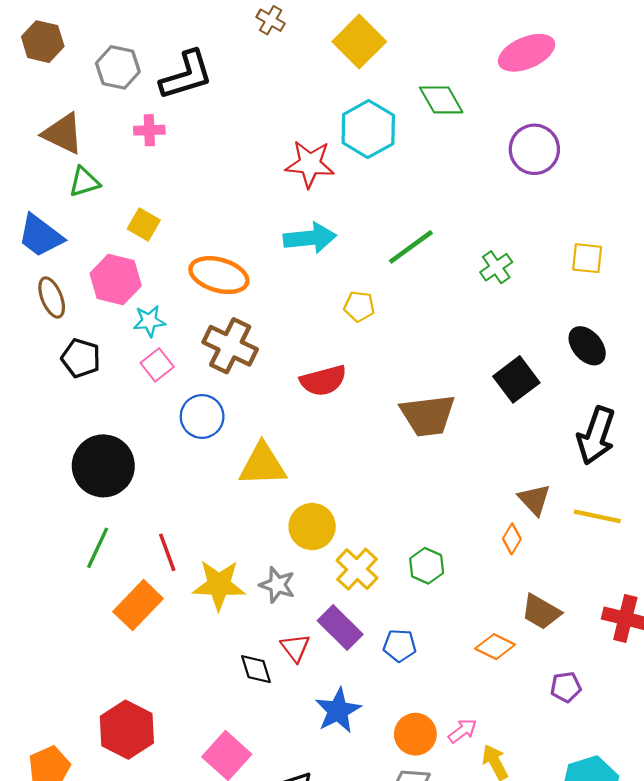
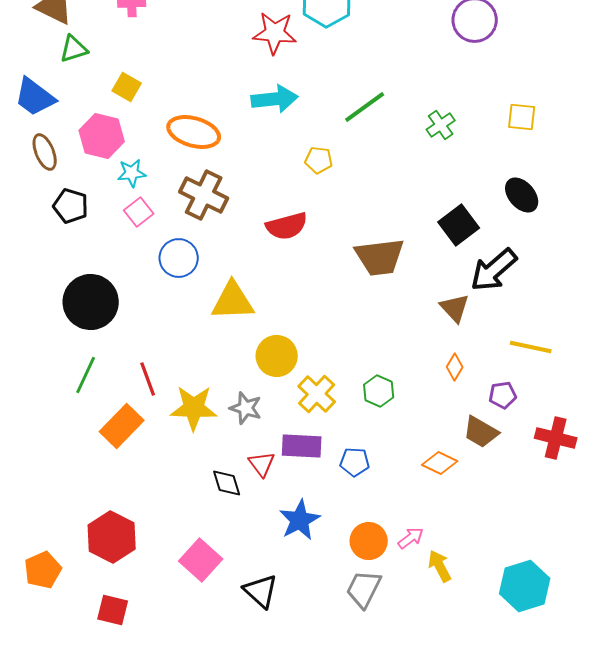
black arrow: (596, 436) -> (494, 270), moved, turned 30
brown triangle: (534, 500) -> (455, 308), moved
purple rectangle: (340, 628) -> (302, 446), turned -42
purple pentagon: (566, 687) -> (503, 395), moved

